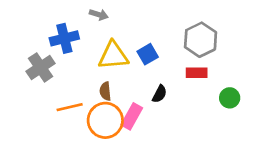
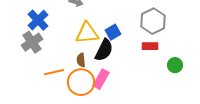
blue cross: (64, 38) -> (38, 20), moved, turned -30
black semicircle: (160, 94) -> (104, 50), moved, size x1.6

